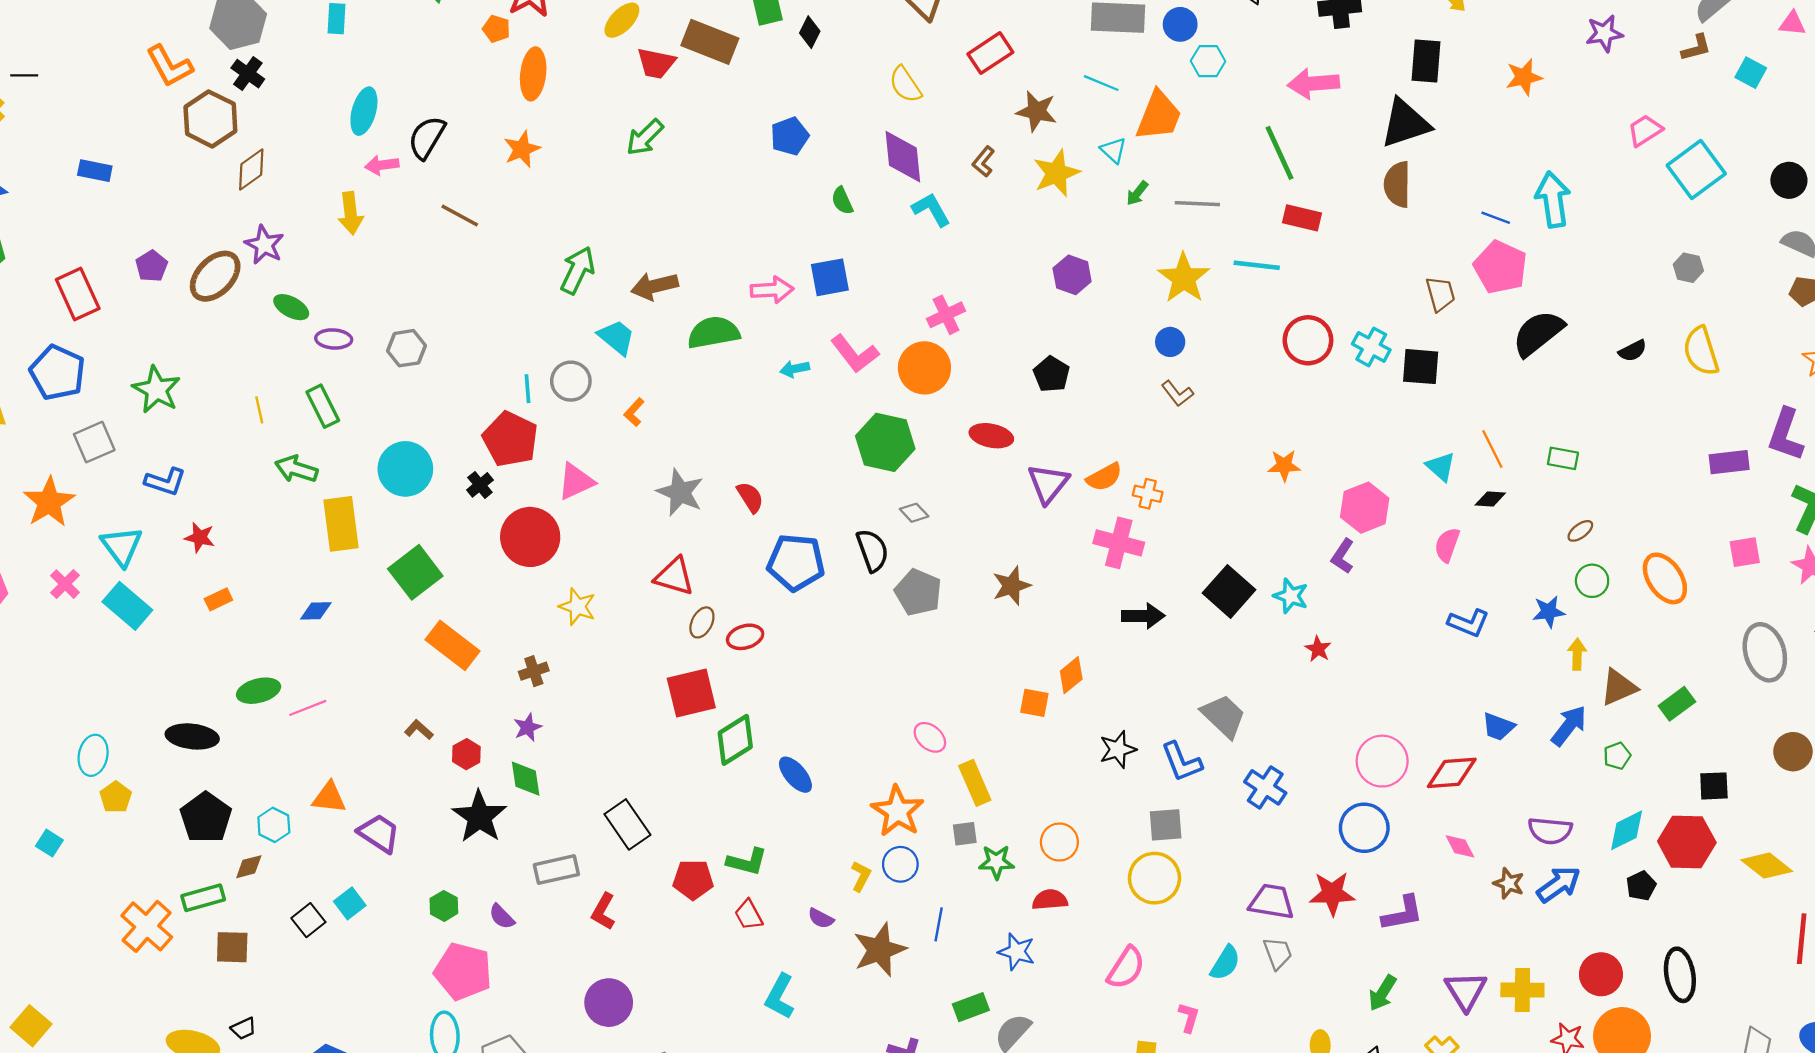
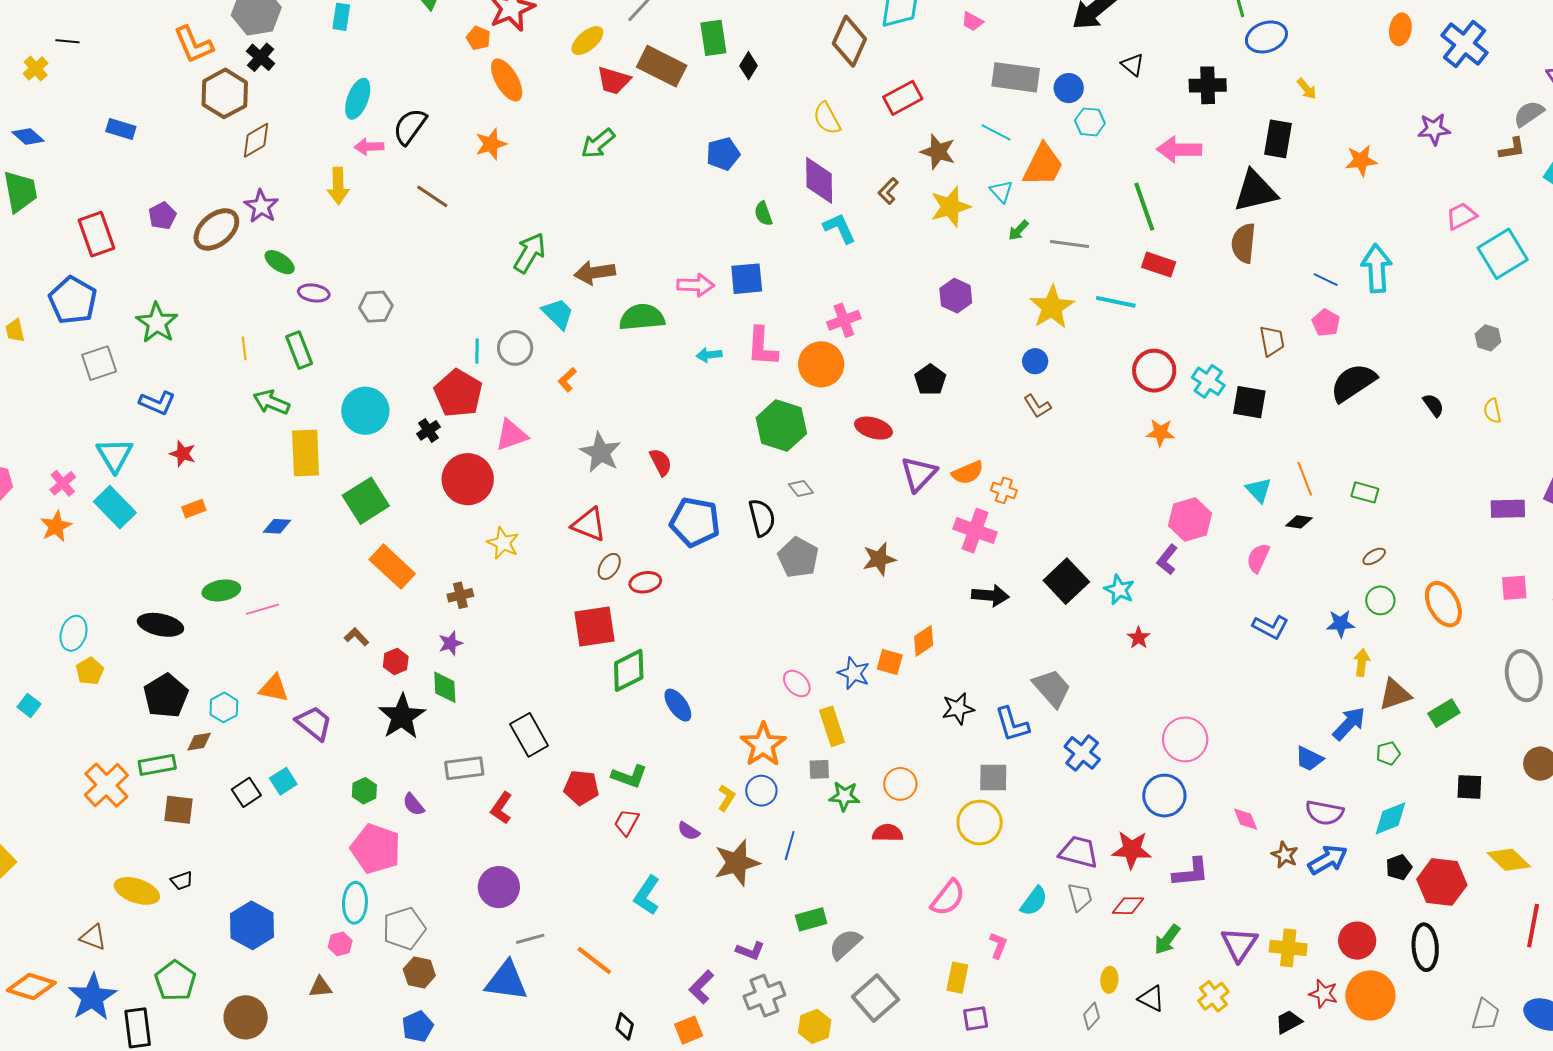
orange ellipse: (533, 74) -> (507, 80), turned -42
pink pentagon: (1500, 267) -> (1326, 323), size x0.6
black semicircle: (1633, 351) -> (1433, 405), turned -105
yellow semicircle: (1701, 351) -> (1492, 411), size x0.6
pink L-shape: (855, 354) -> (762, 347), turned 36
orange star: (1284, 466) -> (1160, 433), moved
orange star: (49, 502) -> (56, 526), moved, size x0.7
blue trapezoid: (1498, 727) -> (1309, 759), moved
red diamond: (1452, 773) -> (1128, 906), moved, size x0.7
red hexagon: (1687, 842) -> (1442, 882), moved
red trapezoid: (749, 915) -> (627, 822), turned 52
blue star: (1017, 952) -> (854, 673), moved

